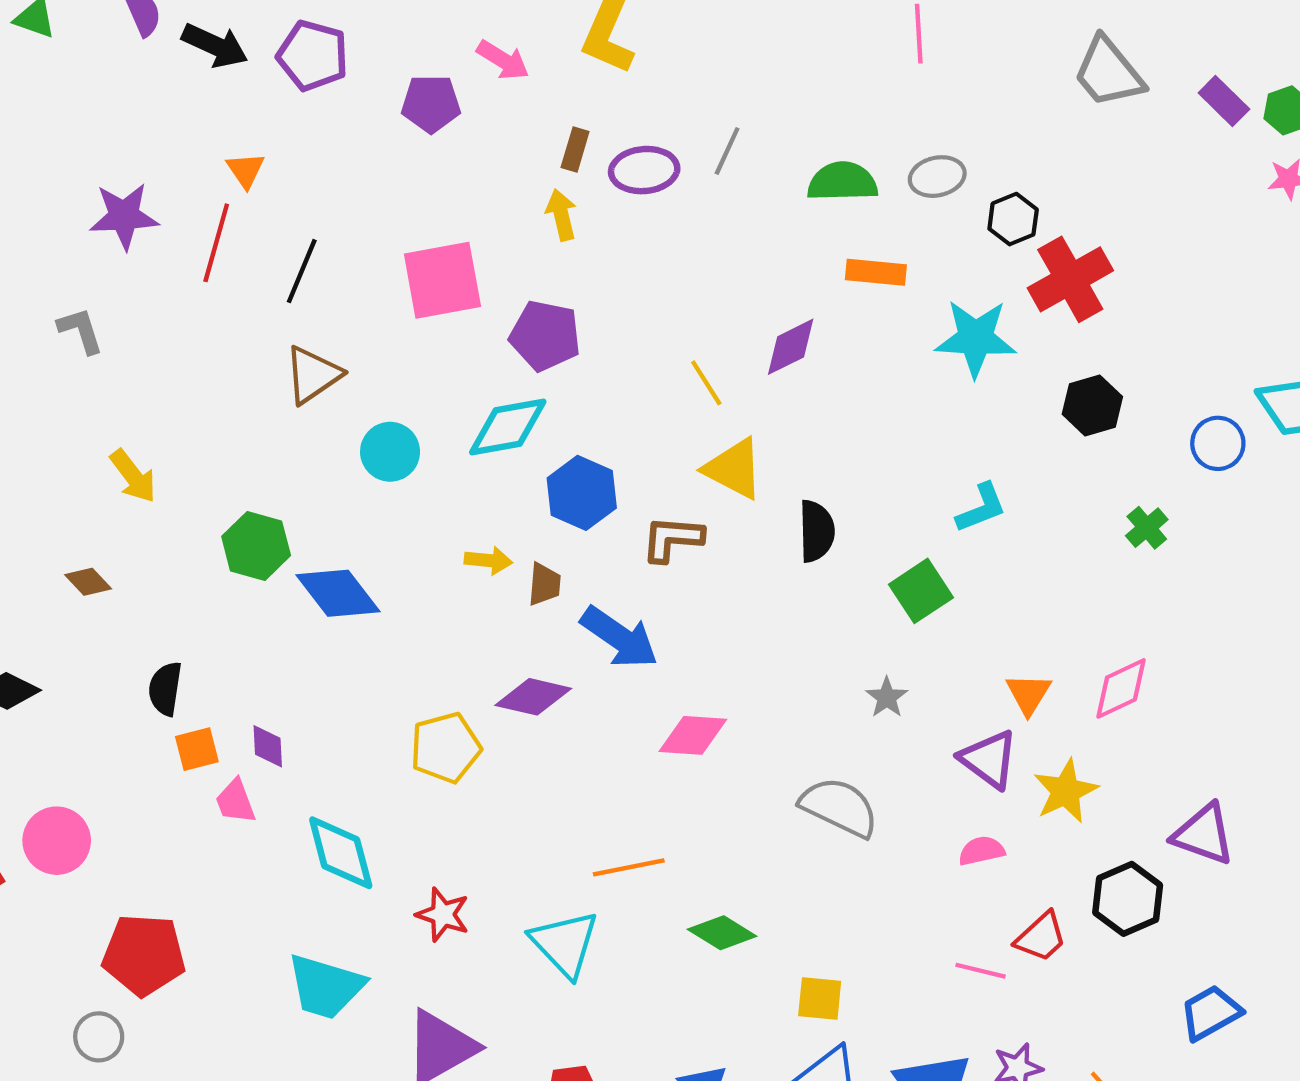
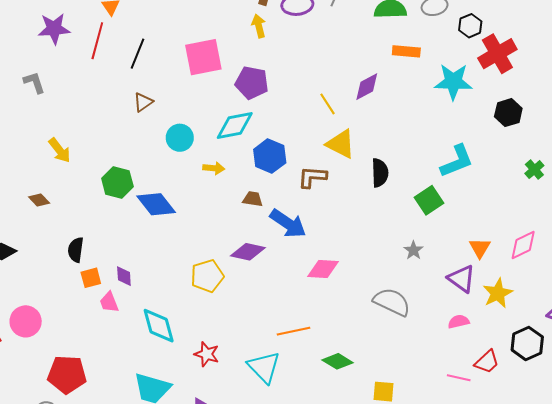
brown triangle: (313, 375) -> (143, 102), size x0.7
cyan L-shape: (981, 508) -> (457, 161), size x1.4
yellow arrow: (488, 560) -> (214, 168), moved
brown trapezoid: (544, 584) -> (253, 199), turned -85

